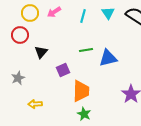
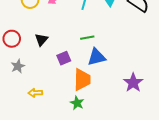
red circle: (20, 35) -> (12, 39), moved
blue triangle: (108, 58) -> (96, 57), moved
green star: (84, 114) -> (77, 103), moved

